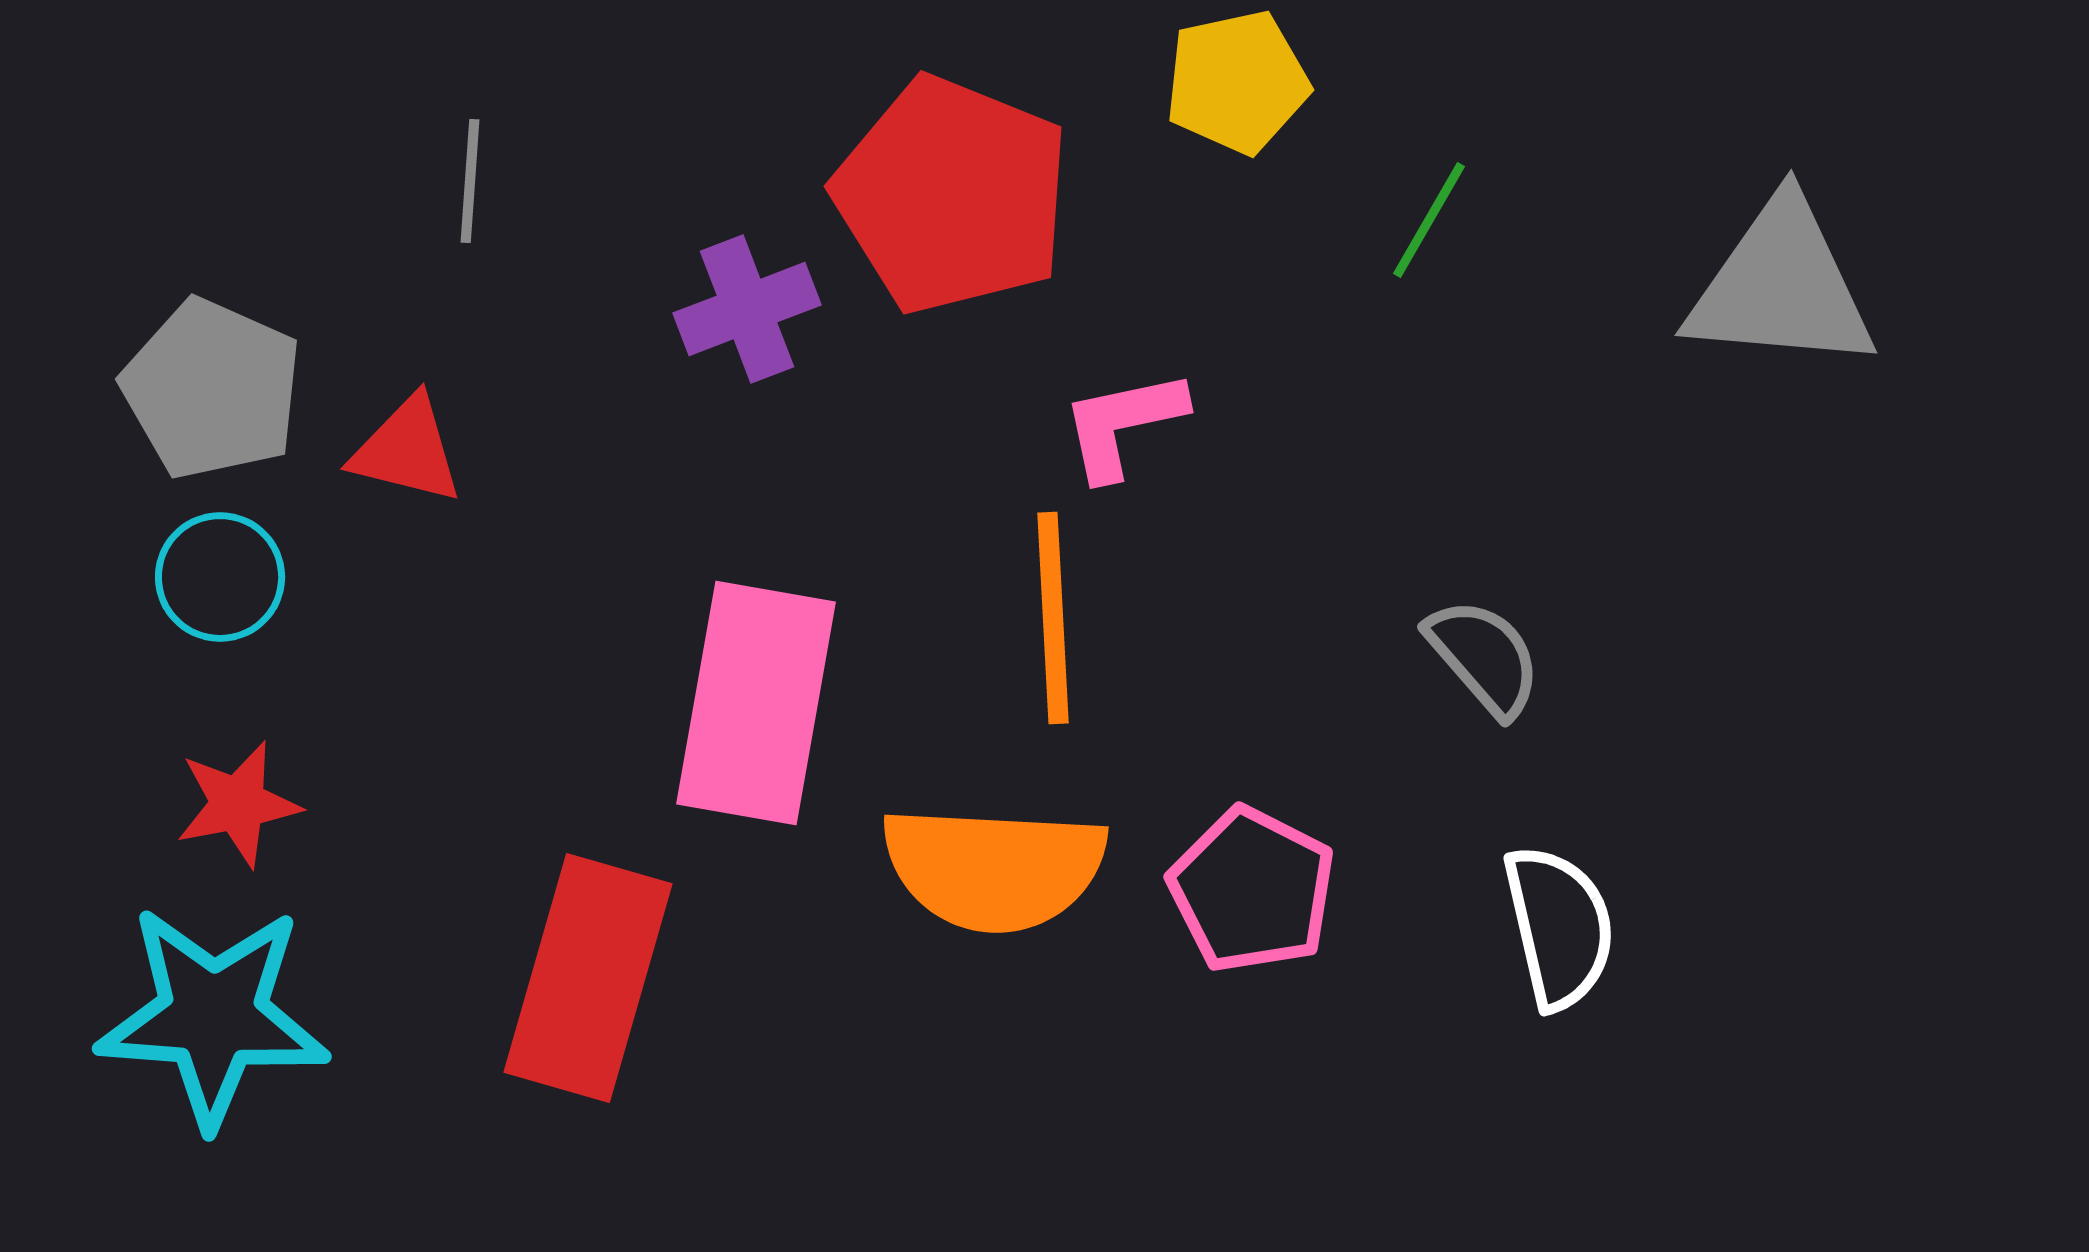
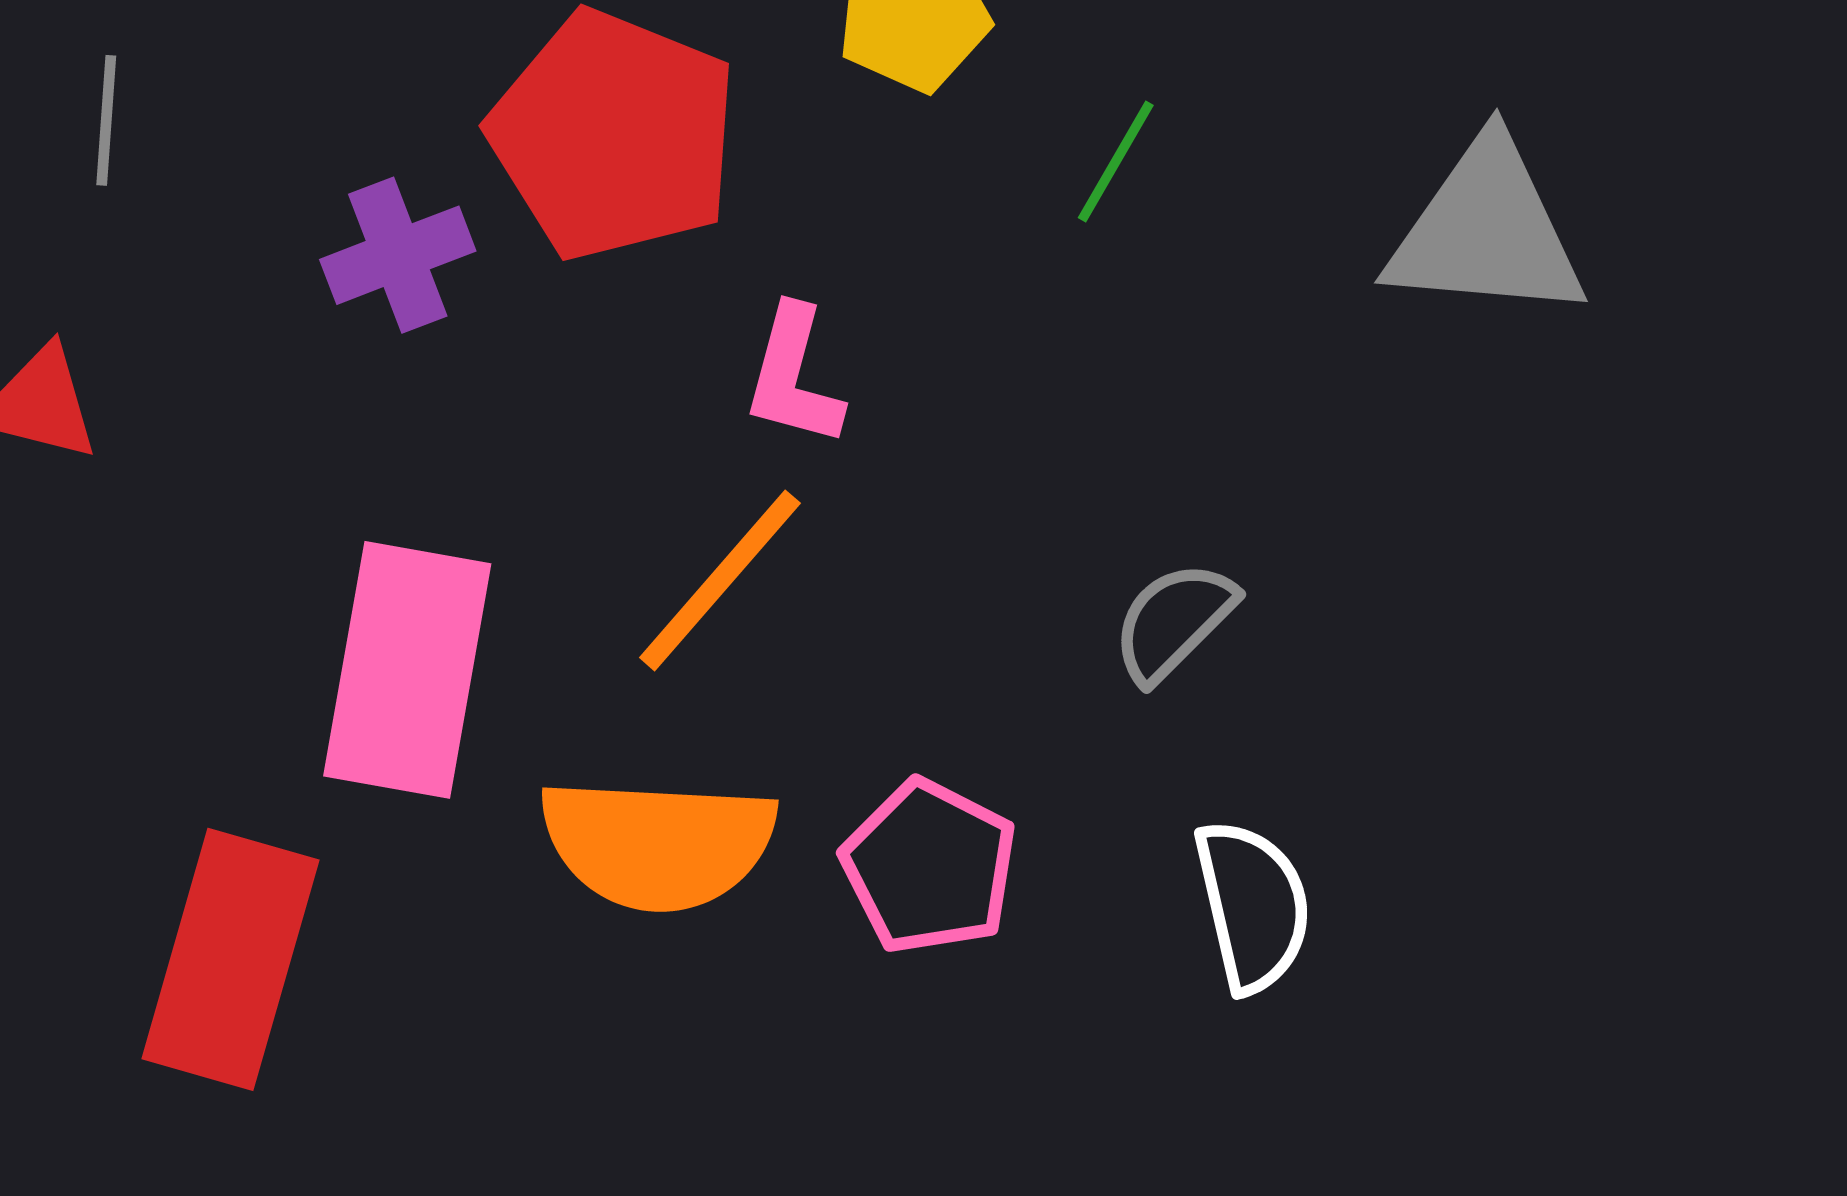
pink L-shape: (1123, 424) -> (794, 376), turned -63
orange line: (1053, 618) -> (720, 580), turned 44
gray semicircle: (1484, 657) -> (1174, 621), turned -94

